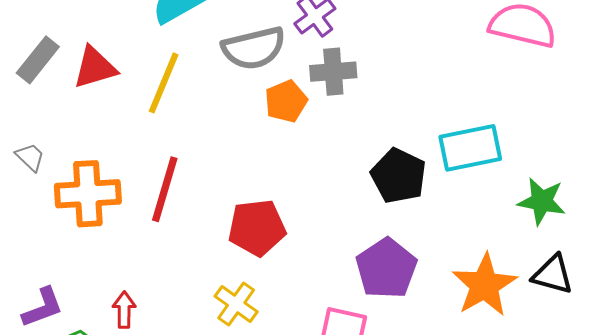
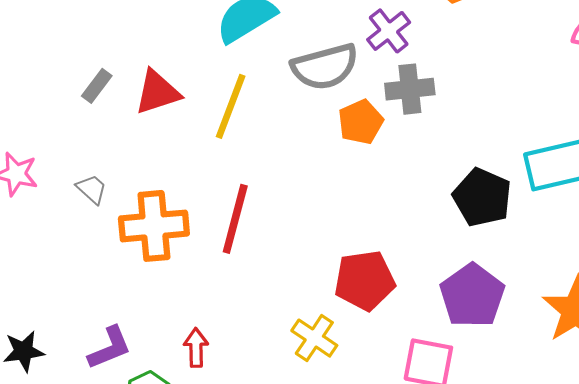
gray rectangle: (38, 60) -> (97, 86), size x0.7
red pentagon: (257, 228) -> (365, 280), moved

